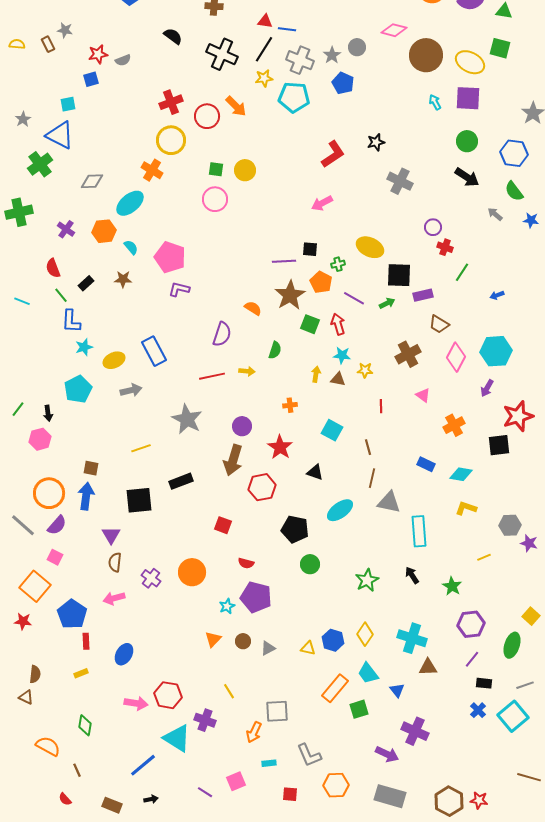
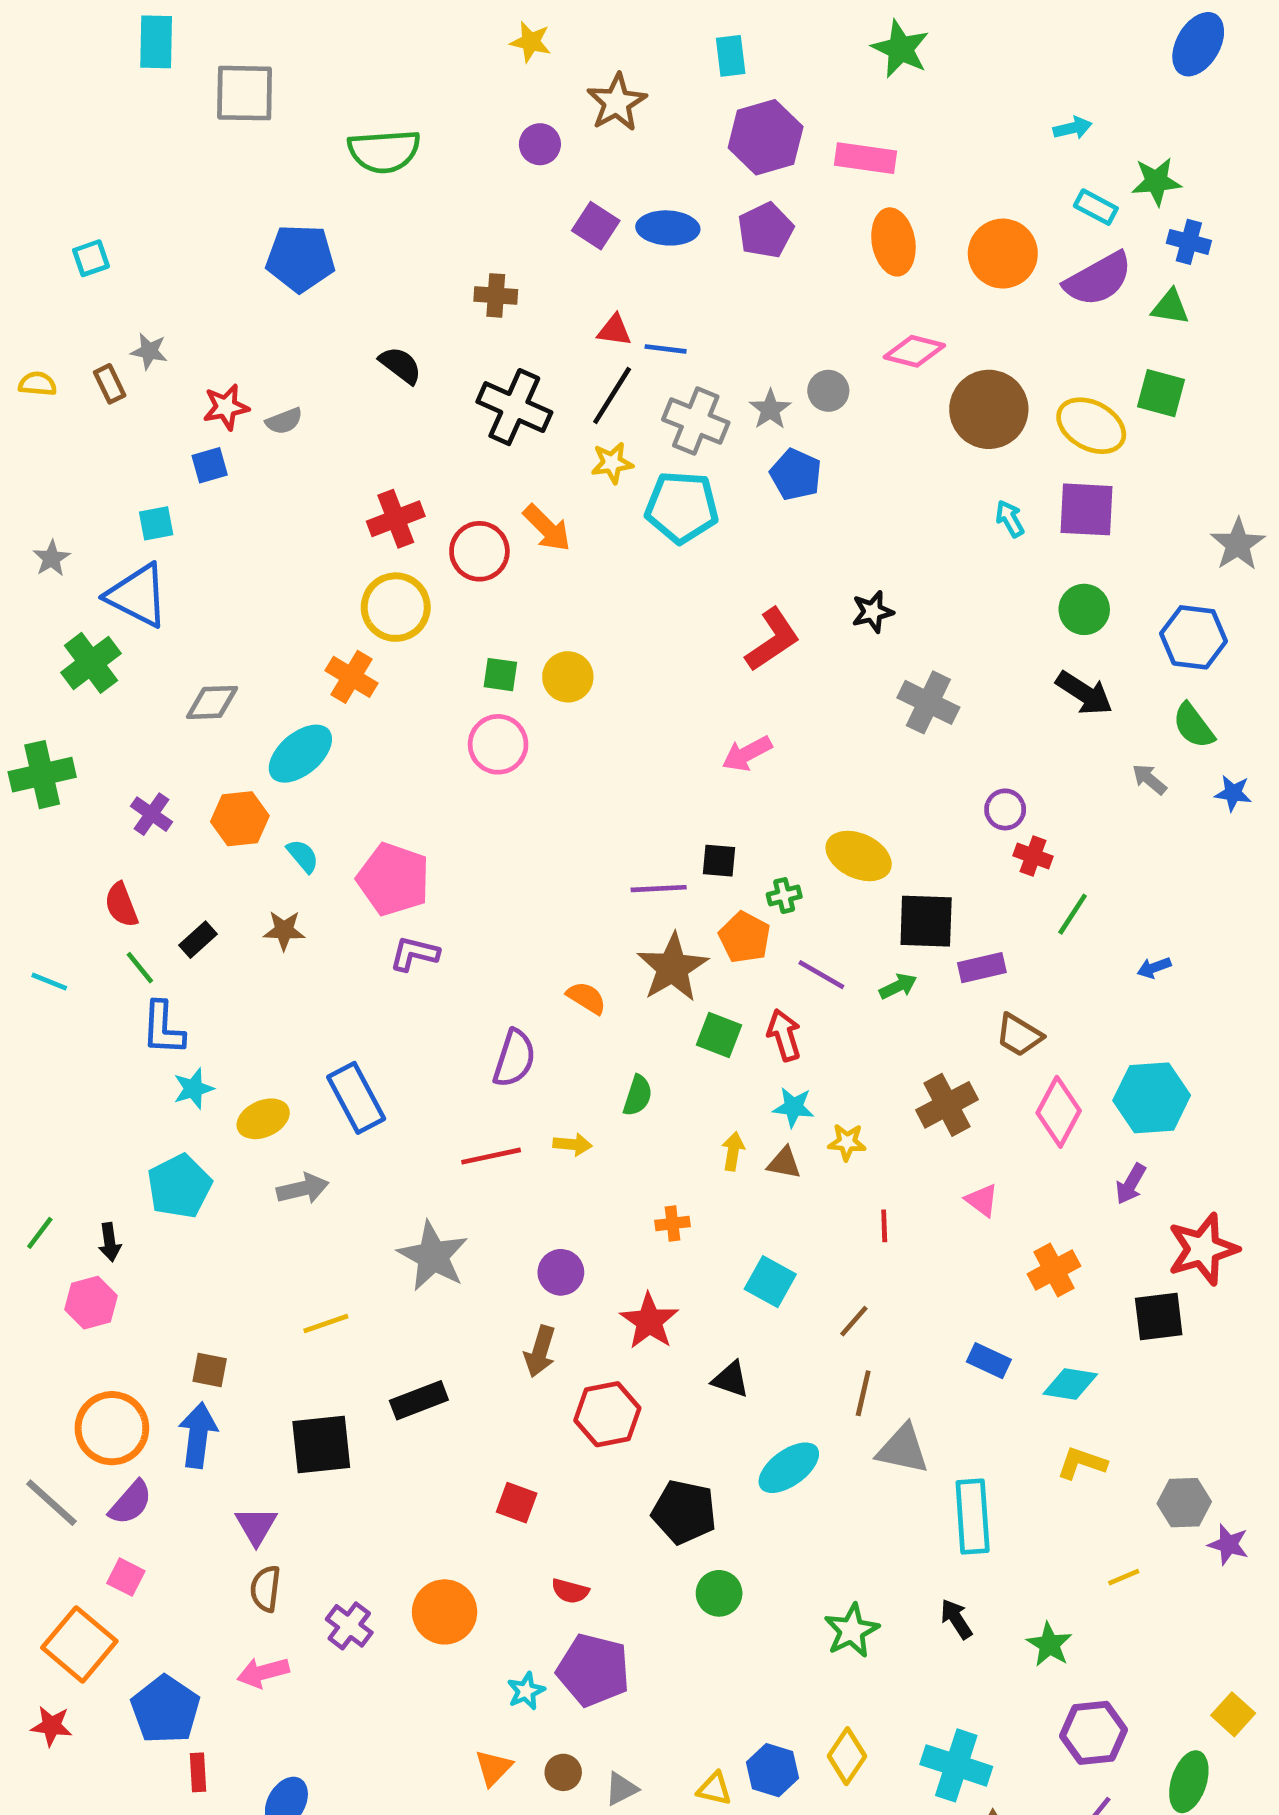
brown line: (368, 447) -> (854, 1321), turned 56
brown arrow: (233, 460) -> (540, 1351), size x0.7

